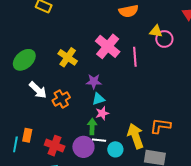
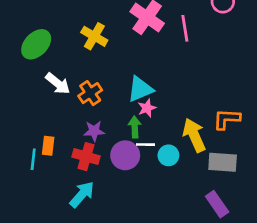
purple star: (94, 81) -> (94, 131), moved
cyan triangle: (98, 99) -> (140, 89), size x1.5

